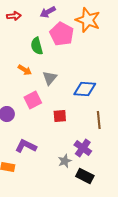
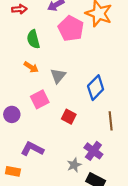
green semicircle: (37, 46) -> (33, 39), moved
blue diamond: (85, 89) -> (96, 88), turned -50
red square: (60, 116) -> (69, 117), turned 32

